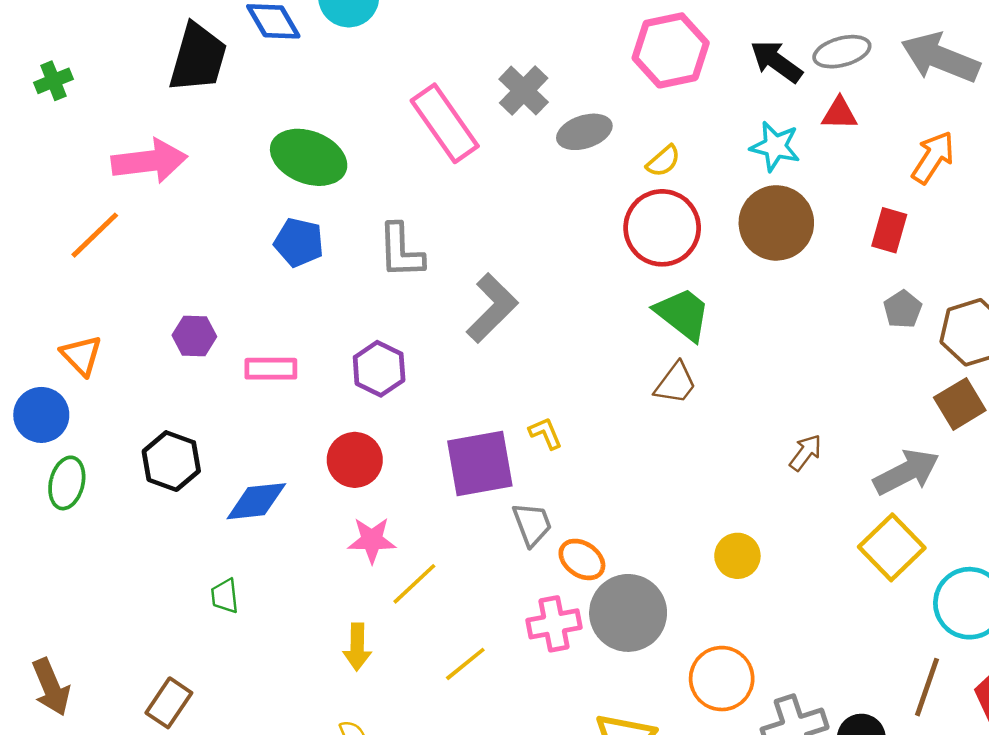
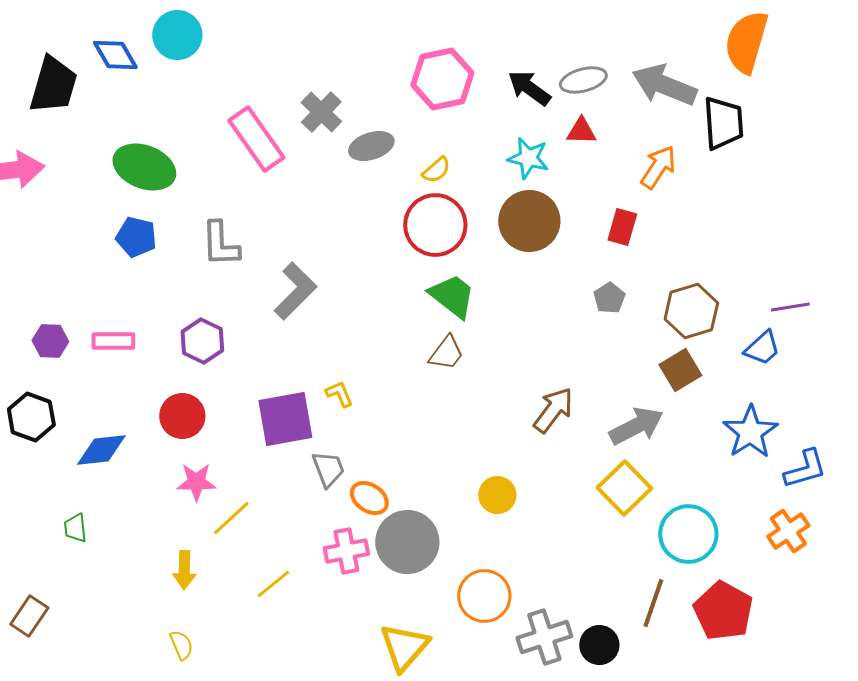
gray pentagon: (903, 309) -> (609, 298), moved
purple hexagon: (194, 336) -> (50, 341), moved
brown arrow: (805, 453) -> (553, 410), size x1.5

